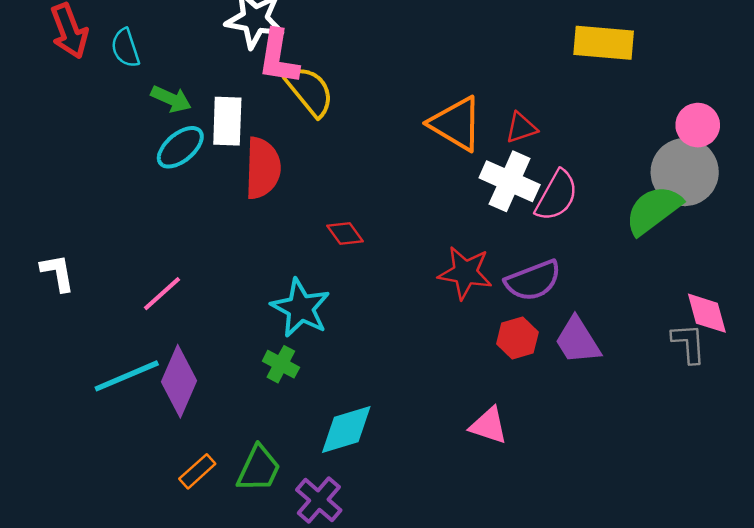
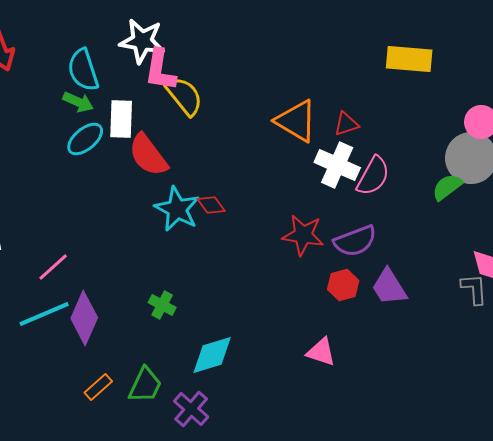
cyan semicircle: (125, 48) -> (83, 70), moved, size x1.4
red semicircle: (263, 168) -> (148, 155), turned 141
green semicircle: (653, 210) -> (447, 187), size x0.7
pink line: (162, 294) -> (53, 267), moved
cyan star: (301, 308) -> (177, 209), moved

